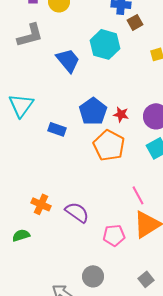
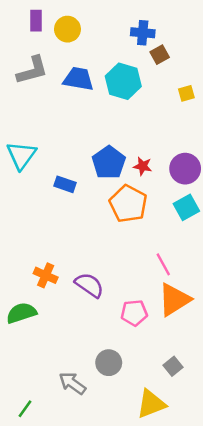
blue trapezoid: (68, 60) -> (78, 79), moved, turned -40
green semicircle: (21, 235) -> (21, 313), size x1.4

